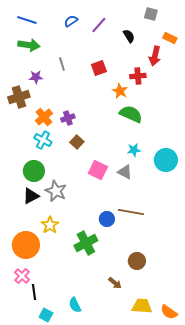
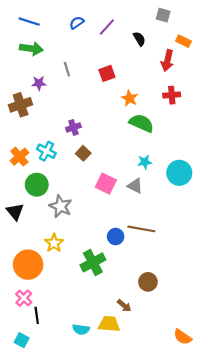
red cross: (138, 76) -> (172, 95), moved
orange cross: (44, 117) -> (19, 157), moved
black triangle: (31, 196) -> (15, 212), moved, turned -42
cyan semicircle: (75, 305) -> (81, 329), turned -56
yellow trapezoid: (142, 306) -> (109, 324), moved
cyan square: (46, 315) -> (22, 340), moved

